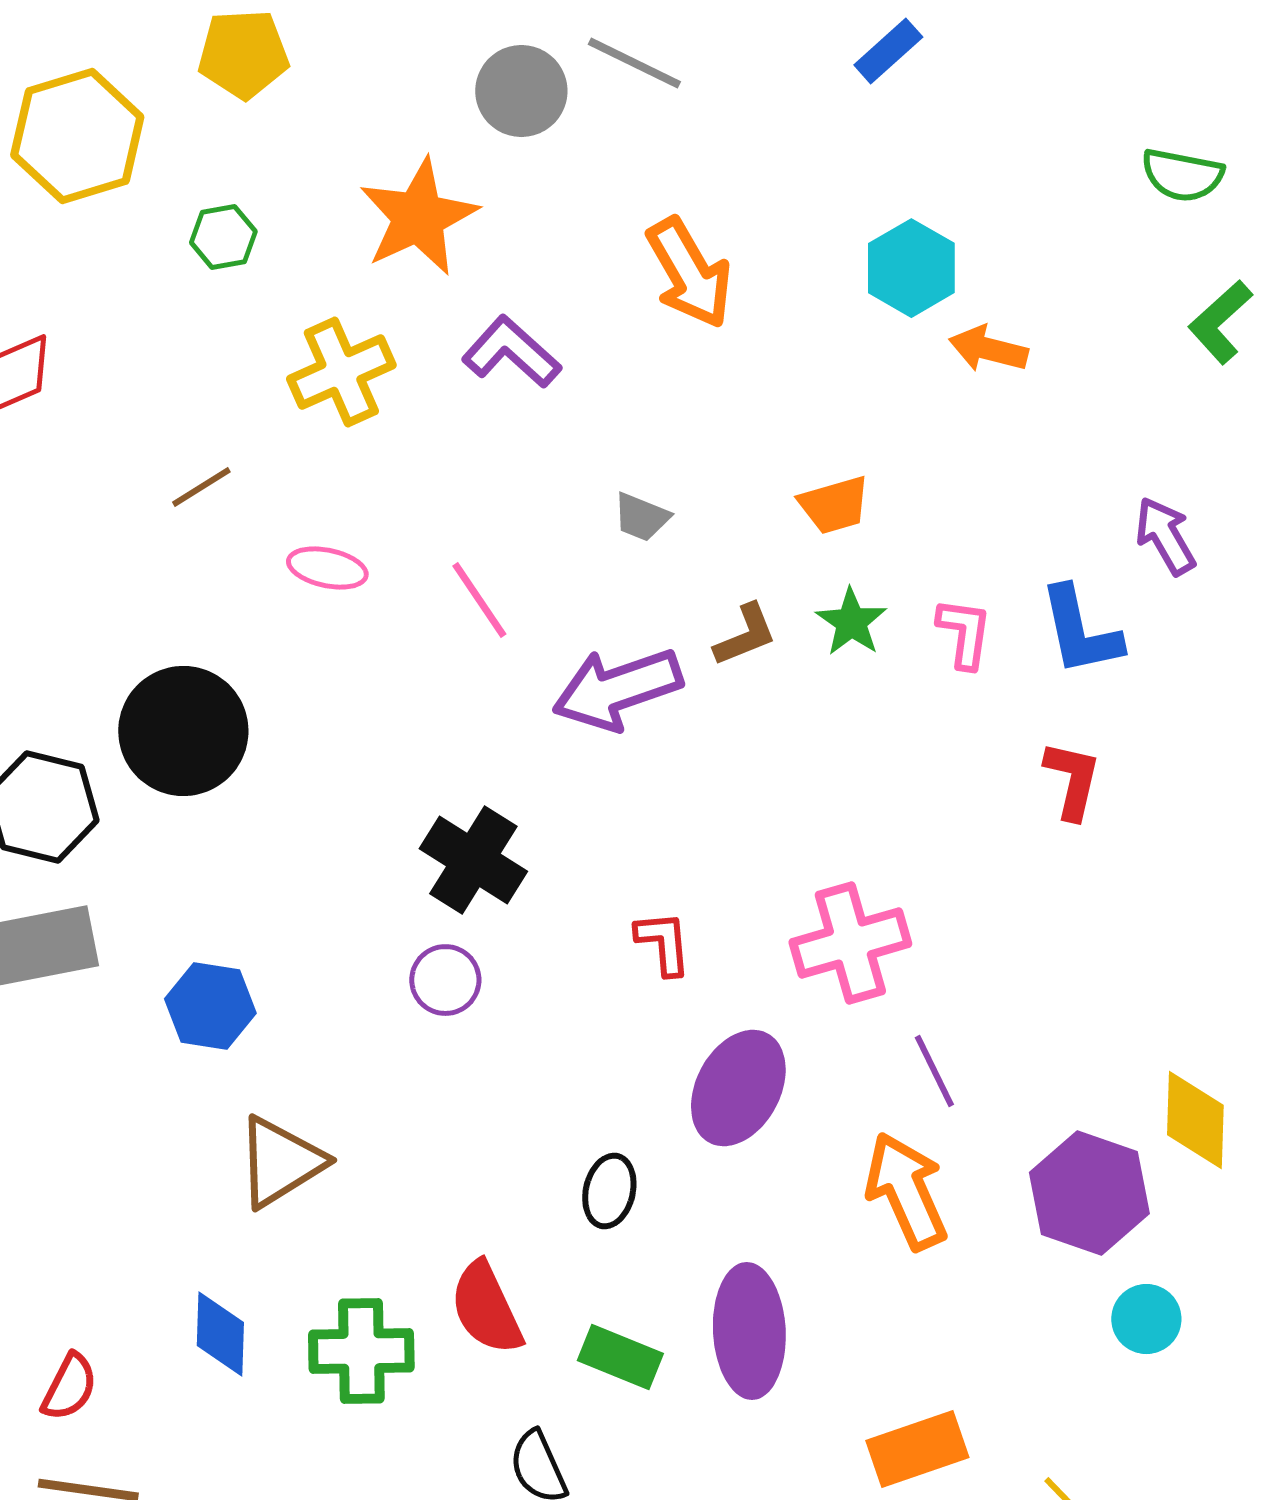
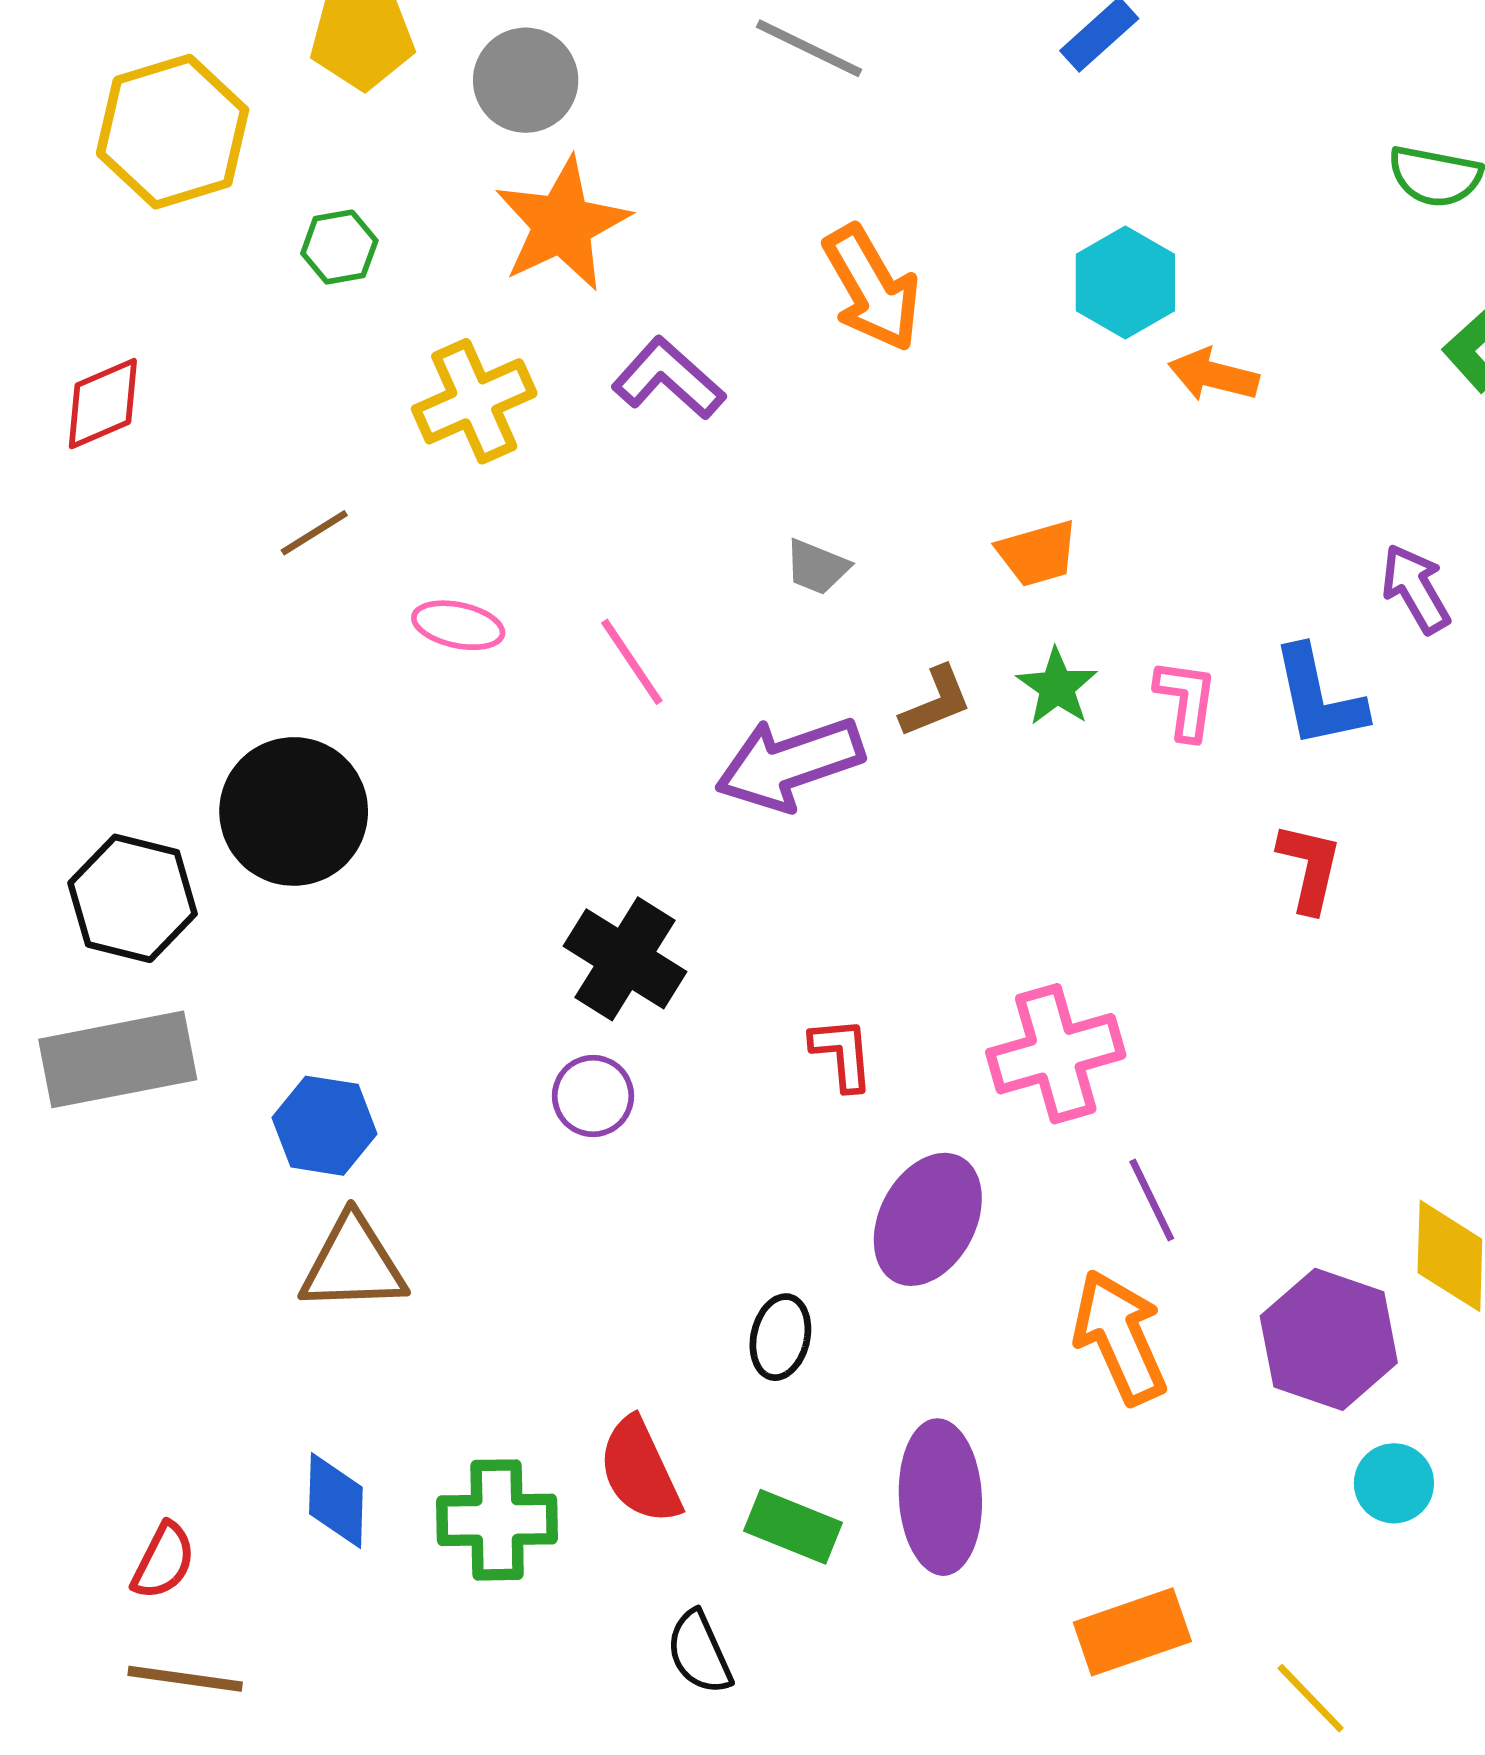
gray circle: (521, 91) -> (526, 80), moved
brown triangle: (280, 1162) -> (353, 1264), moved, turned 30

